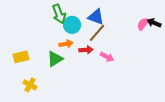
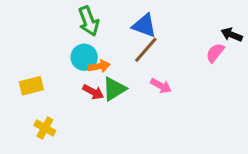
pink semicircle: (143, 24) -> (215, 53), moved
cyan circle: (72, 25) -> (84, 57), moved
red arrow: (86, 50) -> (93, 92), moved, turned 32
green triangle: (55, 59) -> (114, 89), moved

